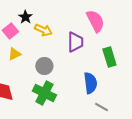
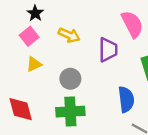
black star: (25, 17) -> (35, 13), moved
green cross: (44, 93) -> (70, 112), turned -30

